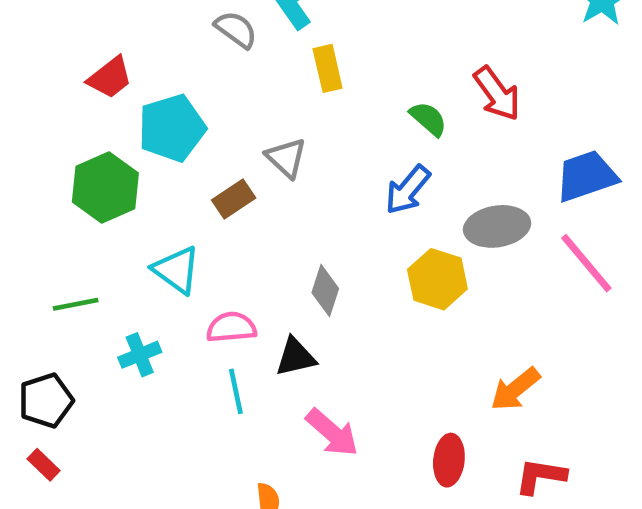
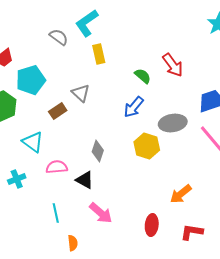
black triangle: (295, 357) -> (85, 180), turned 42
cyan line: (236, 391) -> (56, 213), moved

